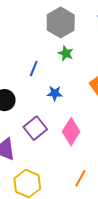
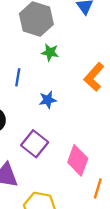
pink diamond: (71, 132) -> (78, 160), moved

